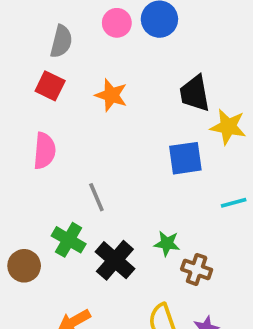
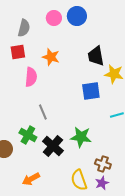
red square: (50, 86) -> (18, 52), turned -35
pink semicircle: (44, 151) -> (31, 77), moved
green star: (167, 244) -> (81, 137), size x1.5
brown cross: (197, 269) -> (103, 164), moved

